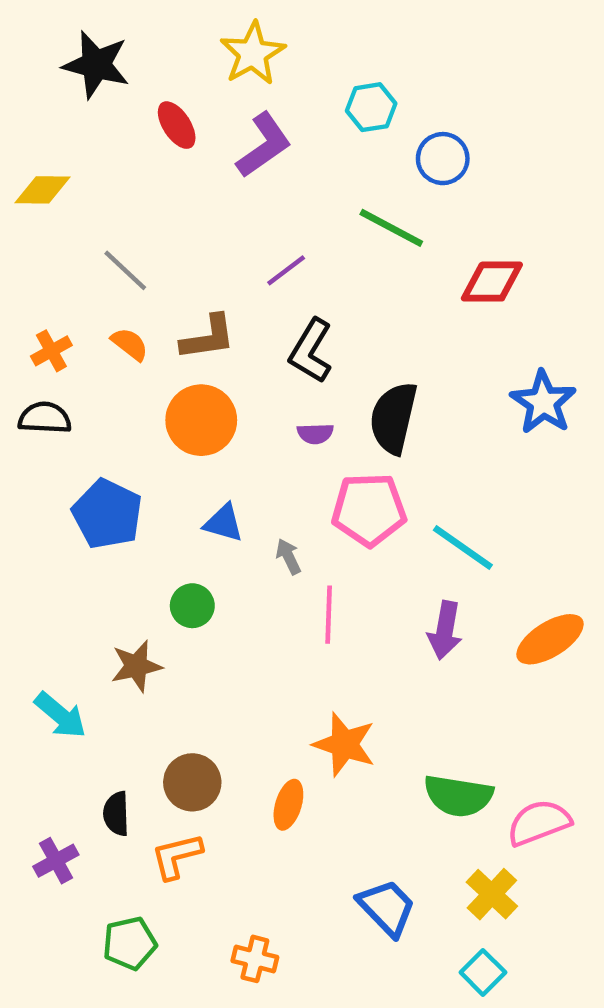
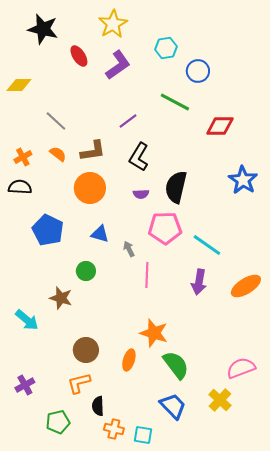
brown star: (136, 666) -> (61, 298), turned 30
green semicircle: (458, 796) -> (176, 365), moved, turned -136
black semicircle: (116, 814) -> (98, 406), moved
cyan square: (483, 972) -> (143, 435), moved, turned -36

